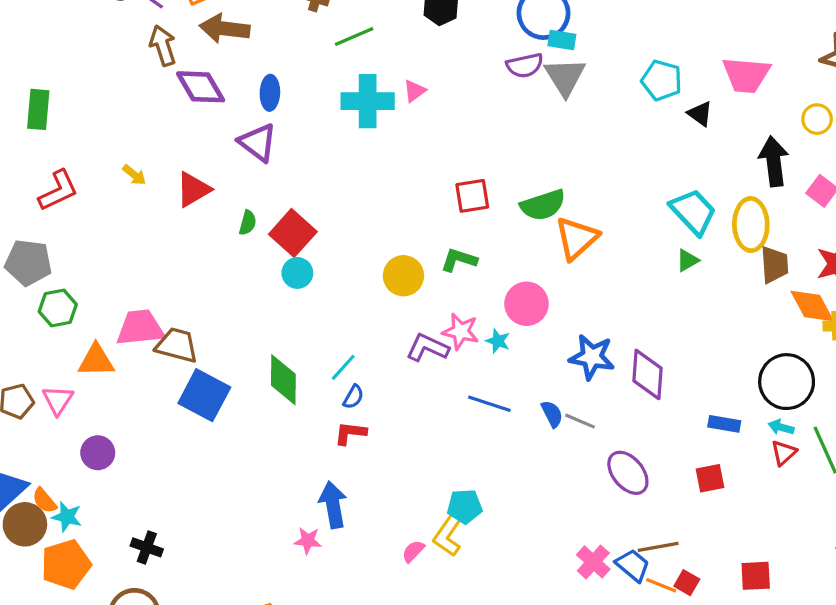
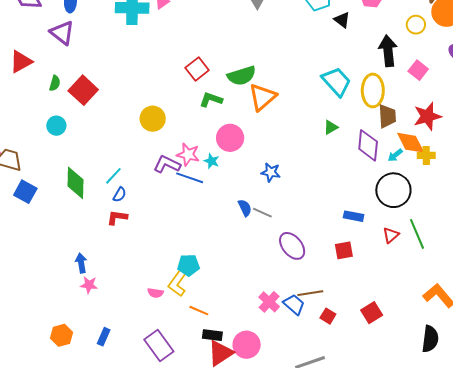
red square: (472, 196) -> (197, 69), turned -30
green L-shape: (459, 260) -> (211, 100), moved
green triangle: (687, 260) -> (331, 127), moved
cyan circle: (297, 273) -> (56, 126), moved
blue star: (592, 357) -> (271, 172), size x0.7
purple diamond: (647, 374) -> (368, 145), moved
blue square: (204, 395) -> (25, 192), size x0.7
blue line: (489, 404) -> (190, 178), moved
cyan arrow: (781, 427) -> (395, 155), moved, turned -56
blue arrow: (333, 505) -> (81, 263), moved, size x0.7
pink semicircle: (413, 551) -> (155, 293), turned -126
red square: (756, 576) -> (372, 313), turned -30
orange line: (661, 585) -> (199, 311), moved

